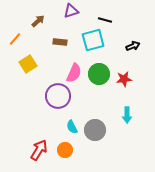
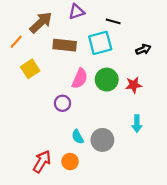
brown arrow: (38, 21) -> (41, 22), size x1.6
brown rectangle: (60, 42) -> (65, 45), size x1.5
purple circle: (58, 96) -> (62, 103), size x0.6

